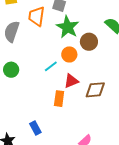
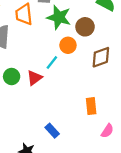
red triangle: (71, 81) -> (34, 78), moved
brown diamond: (95, 90) -> (101, 57), moved
orange rectangle: (59, 99) -> (91, 106), moved

